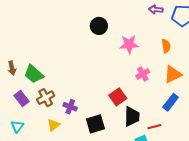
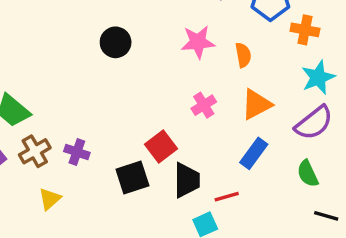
black circle: (99, 26) -> (116, 42), moved
pink star: (129, 44) -> (198, 42), moved
purple cross: (70, 107) -> (77, 152), moved
black square: (95, 124) -> (132, 177), moved

